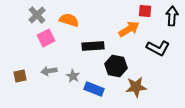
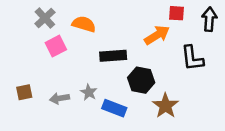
black L-shape: (158, 48) -> (192, 58), turned 55
gray arrow: (49, 71) -> (60, 98), moved
brown star: (136, 87) -> (165, 106), turned -30

